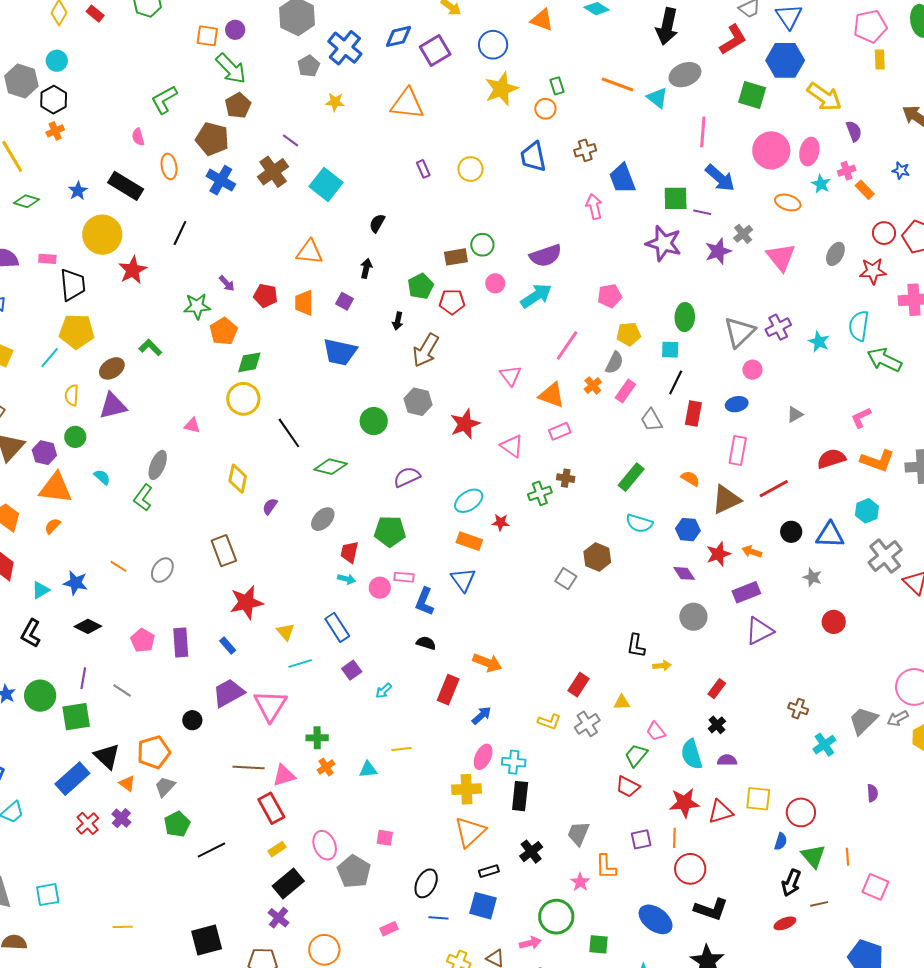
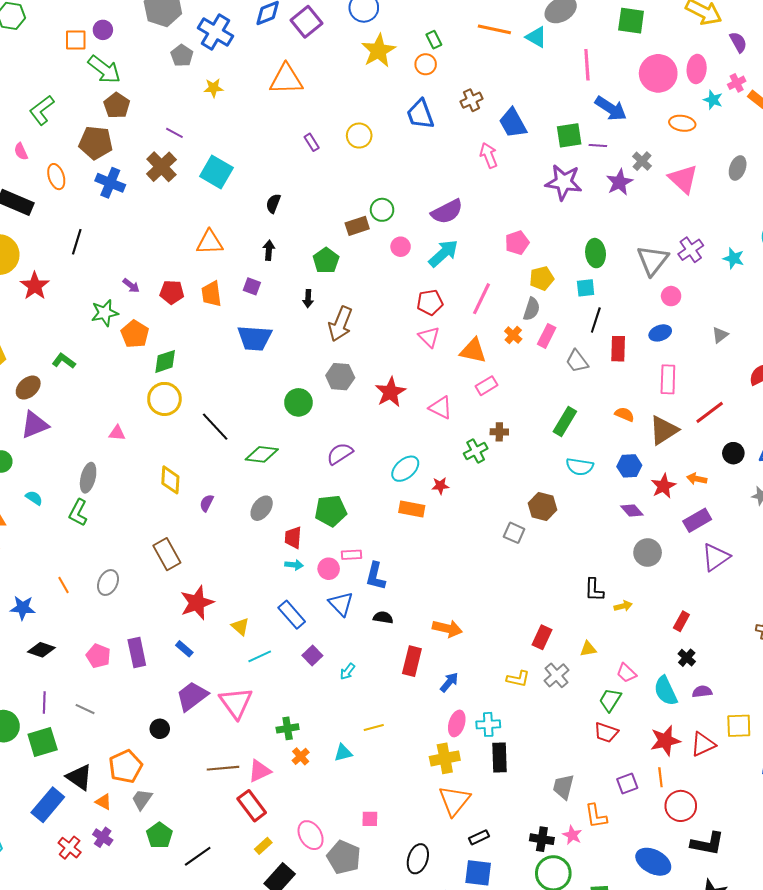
red pentagon: (452, 302) -> (430, 302), moved
orange line: (119, 566) -> (63, 585), turned 36
blue triangle: (463, 580) -> (341, 604), moved
black cross: (531, 852) -> (542, 839), moved, turned -35

